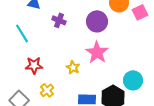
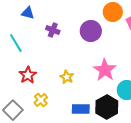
pink star: (97, 52) -> (105, 70), moved
red star: (34, 65) -> (28, 75), turned -30

